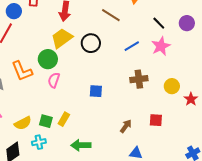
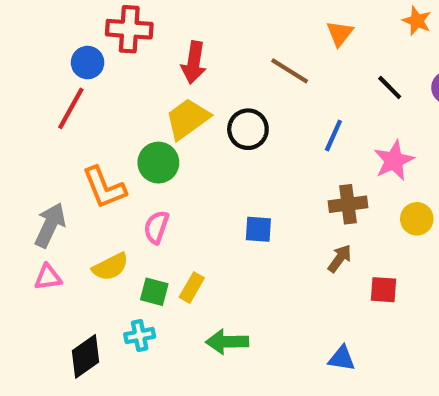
blue line: (132, 46) -> (333, 135), turned -35
pink star: (161, 46) -> (394, 160), moved
pink semicircle: (54, 80) -> (156, 227), moved
yellow semicircle: (23, 123) -> (110, 267), moved
brown arrow: (126, 126) -> (340, 258), moved

